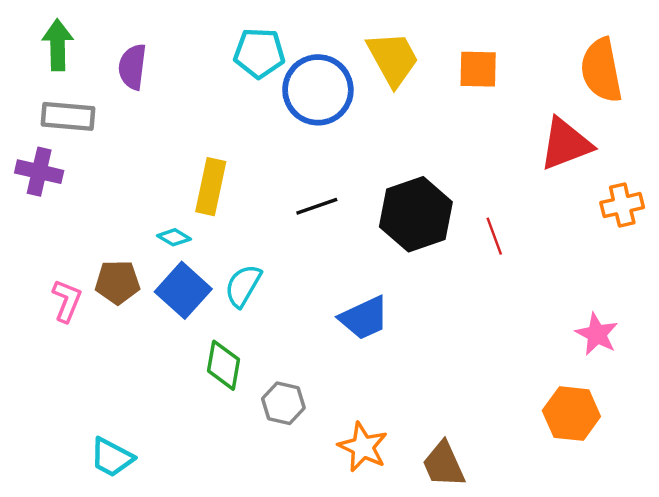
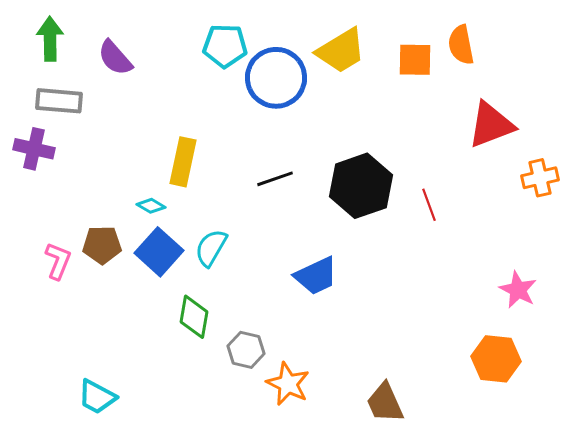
yellow trapezoid: (393, 59) -> (341, 51), turned 88
purple semicircle: (132, 67) -> (115, 58), turned -48
orange semicircle: (601, 70) -> (461, 45), moved, size x0.7
orange star: (363, 447) -> (288, 384), moved

